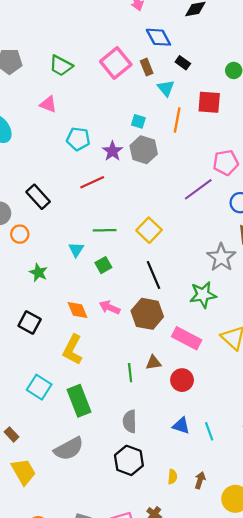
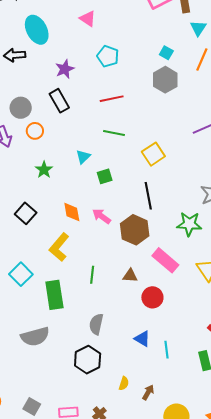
purple star: (113, 151) -> (65, 69), moved
green line: (105, 230) -> (114, 133), moved
green line: (130, 373) -> (92, 275), moved

